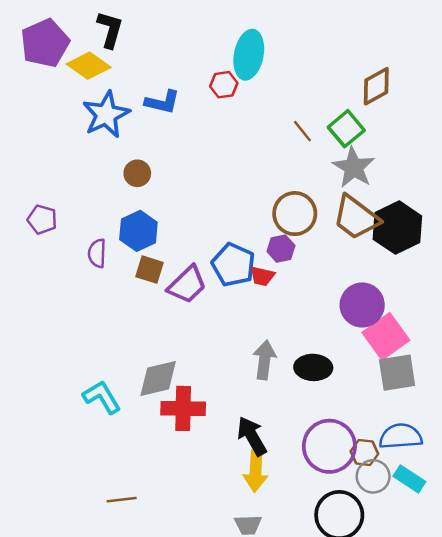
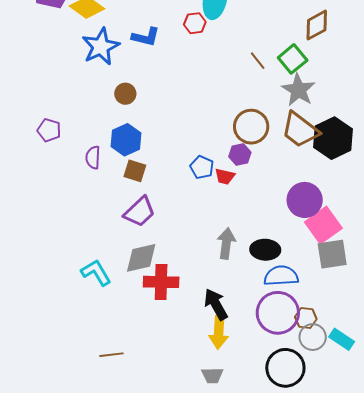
blue pentagon: (233, 265) -> (202, 167), size x0.7
purple trapezoid: (187, 285) -> (140, 212), moved
blue semicircle: (401, 436) -> (281, 276), moved

